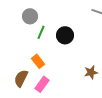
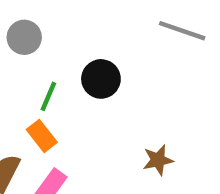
green line: (41, 32) -> (48, 96), moved

